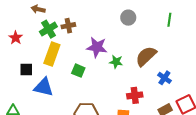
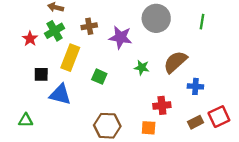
gray circle: (128, 18) -> (156, 18), size x1.6
green cross: (48, 29) -> (55, 31), moved
purple star: (97, 47) -> (120, 37), moved
blue cross: (164, 78) -> (195, 86), turned -32

